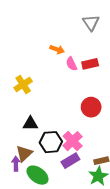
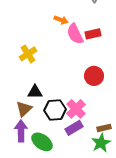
pink semicircle: (71, 64) -> (75, 34), size x1.5
brown triangle: (24, 153) -> (24, 109), moved
purple arrow: (16, 164) -> (21, 131), size x1.5

